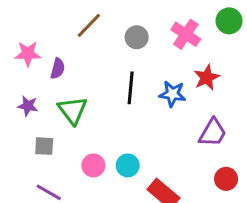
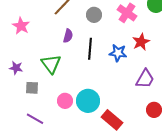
pink star: (28, 54) -> (21, 26), turned 30
purple semicircle: (58, 69) -> (68, 36), moved
purple star: (28, 106) -> (16, 68), moved
cyan circle: (128, 165) -> (88, 101), size x1.5

